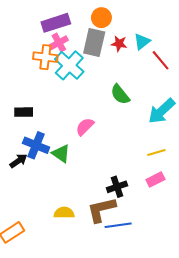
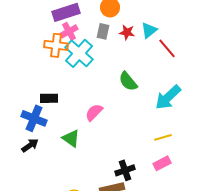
gray rectangle: (94, 43) -> (103, 31), size x0.6
black rectangle: (24, 112) -> (49, 98), moved
blue cross: (36, 145) -> (34, 118), moved

